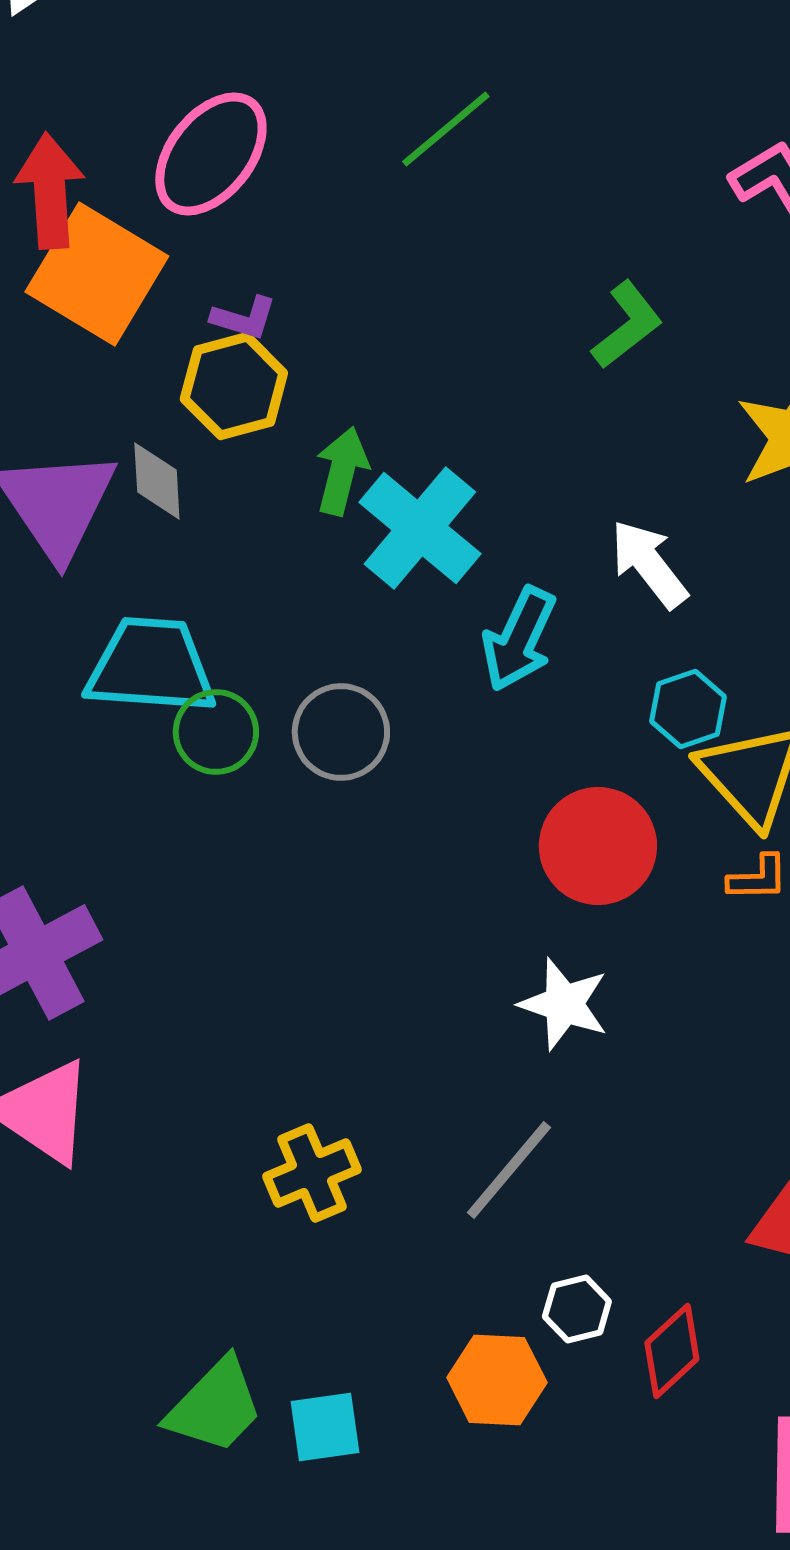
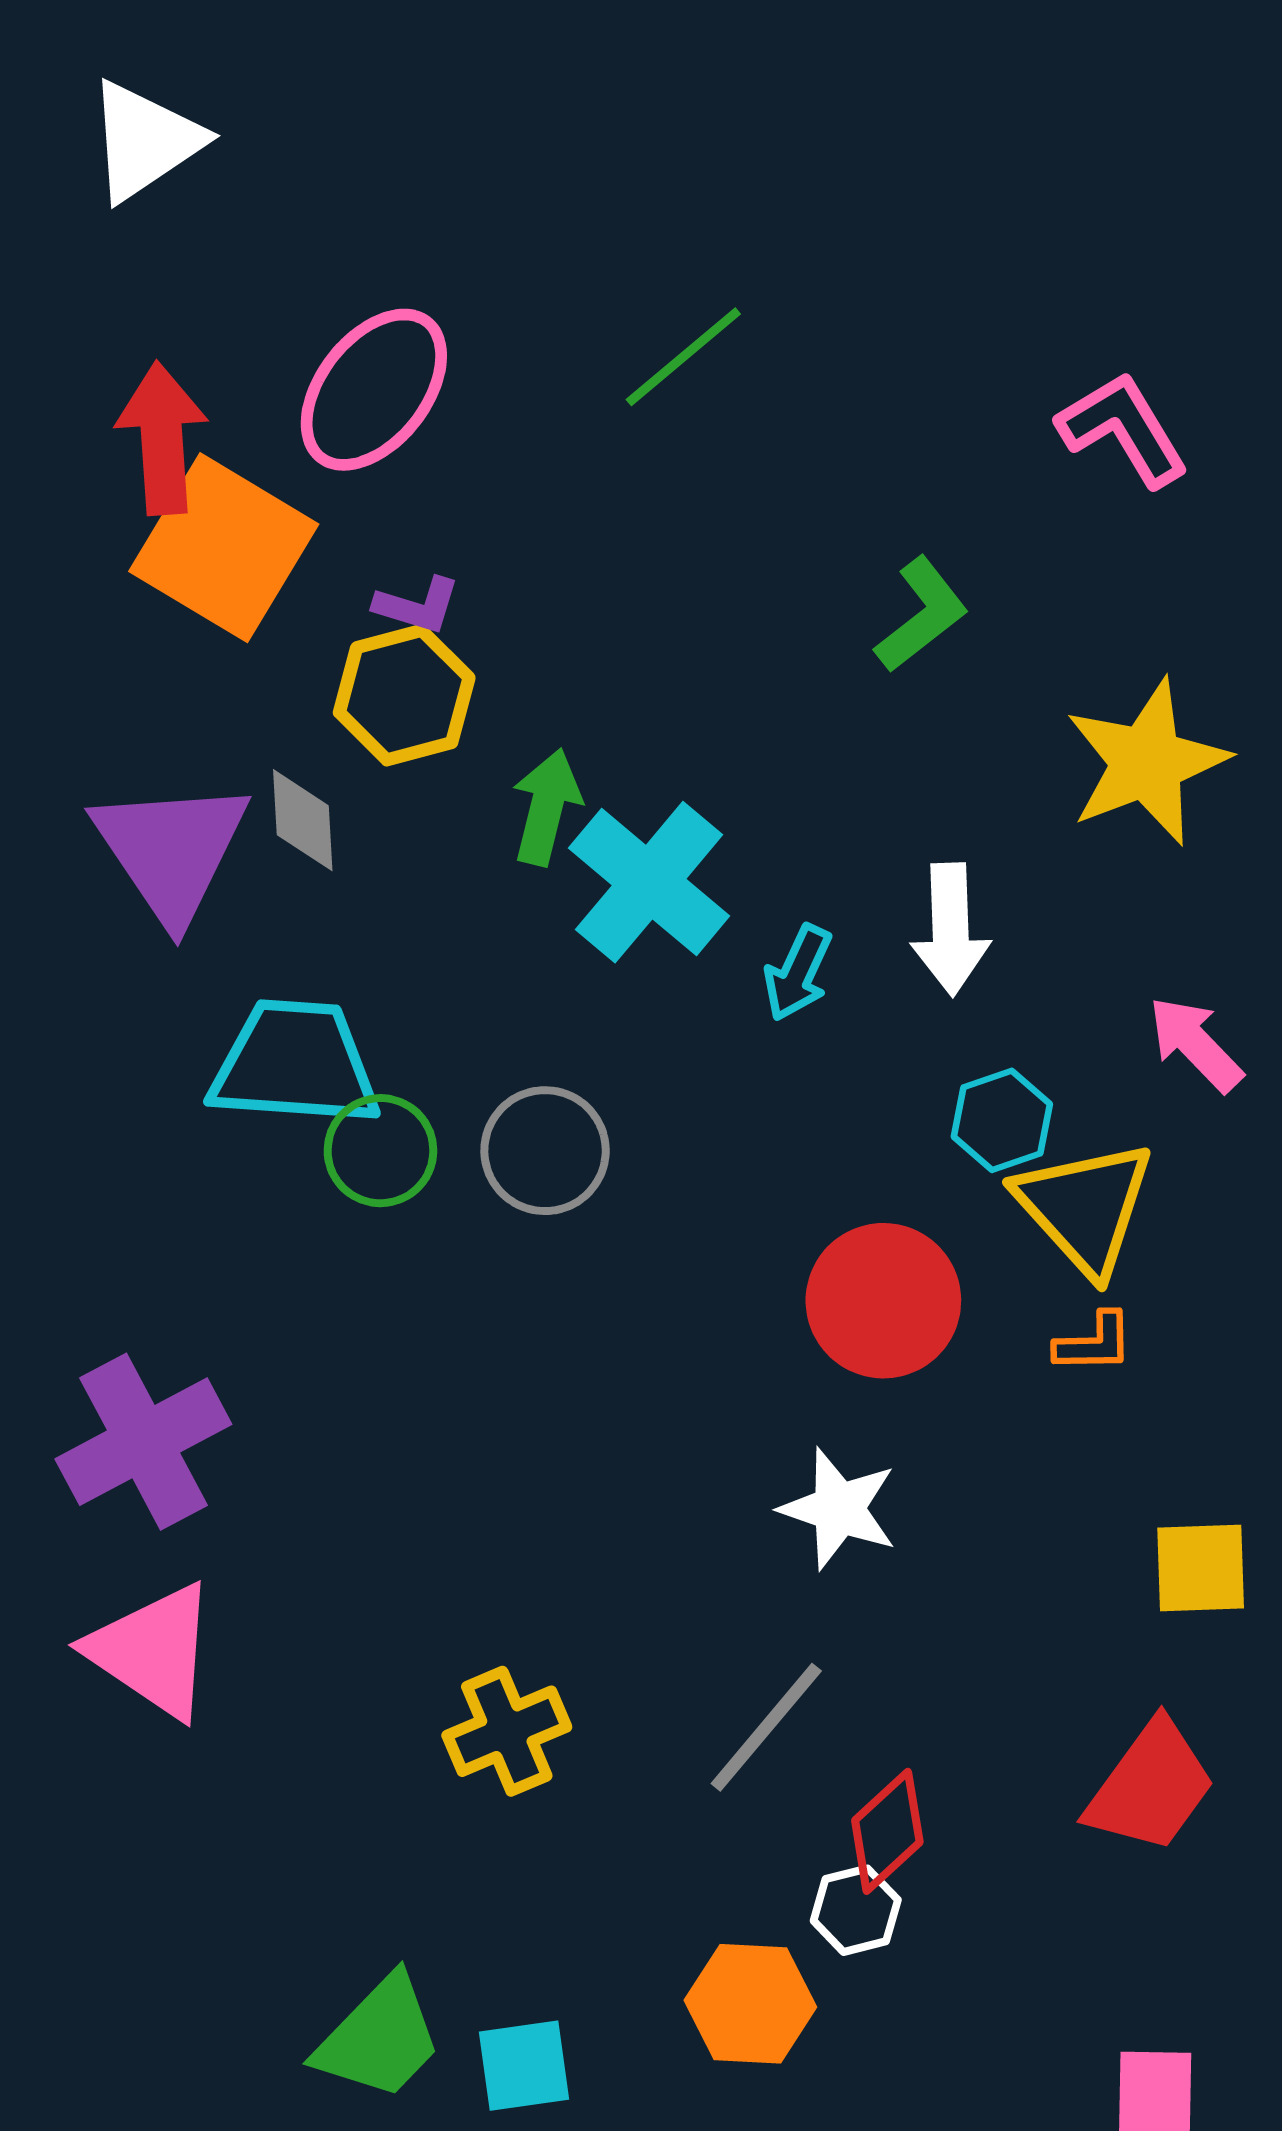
white arrow: (649, 564) -> (951, 929), turned -144
cyan arrow: (519, 639) -> (798, 973), moved, size x0.7
red diamond: (672, 1351) -> (887, 1831), moved

